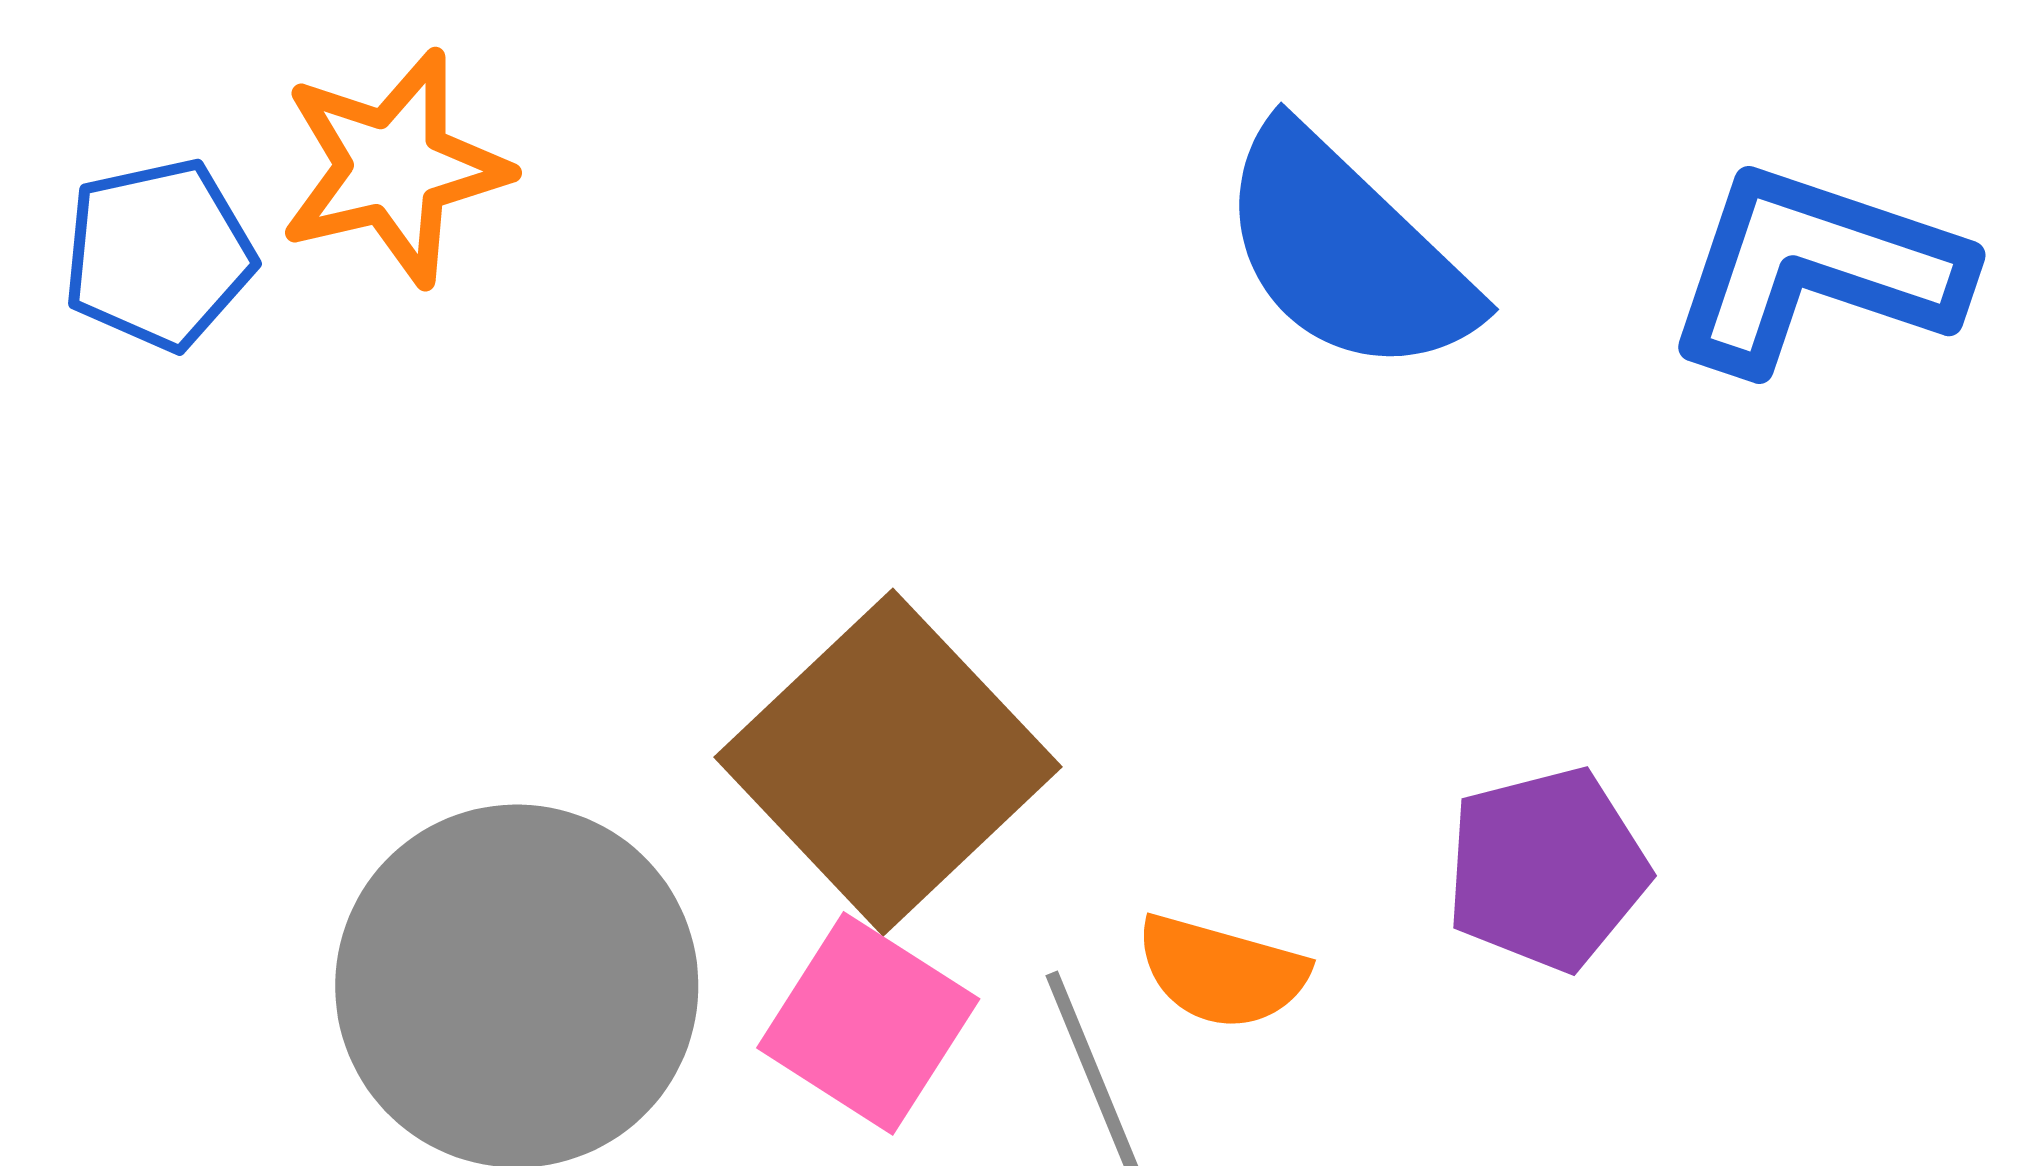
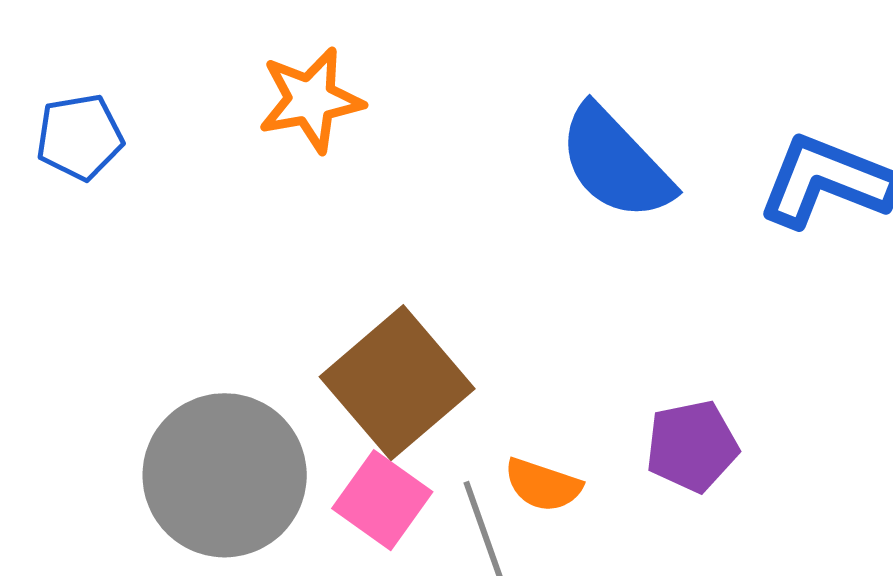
orange star: (394, 167) -> (311, 100), moved

